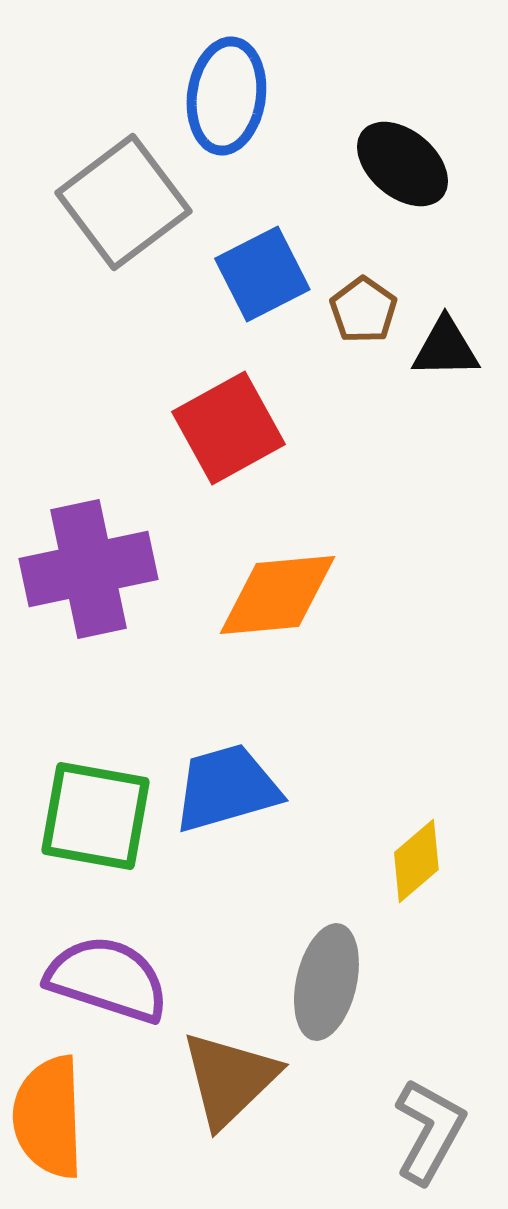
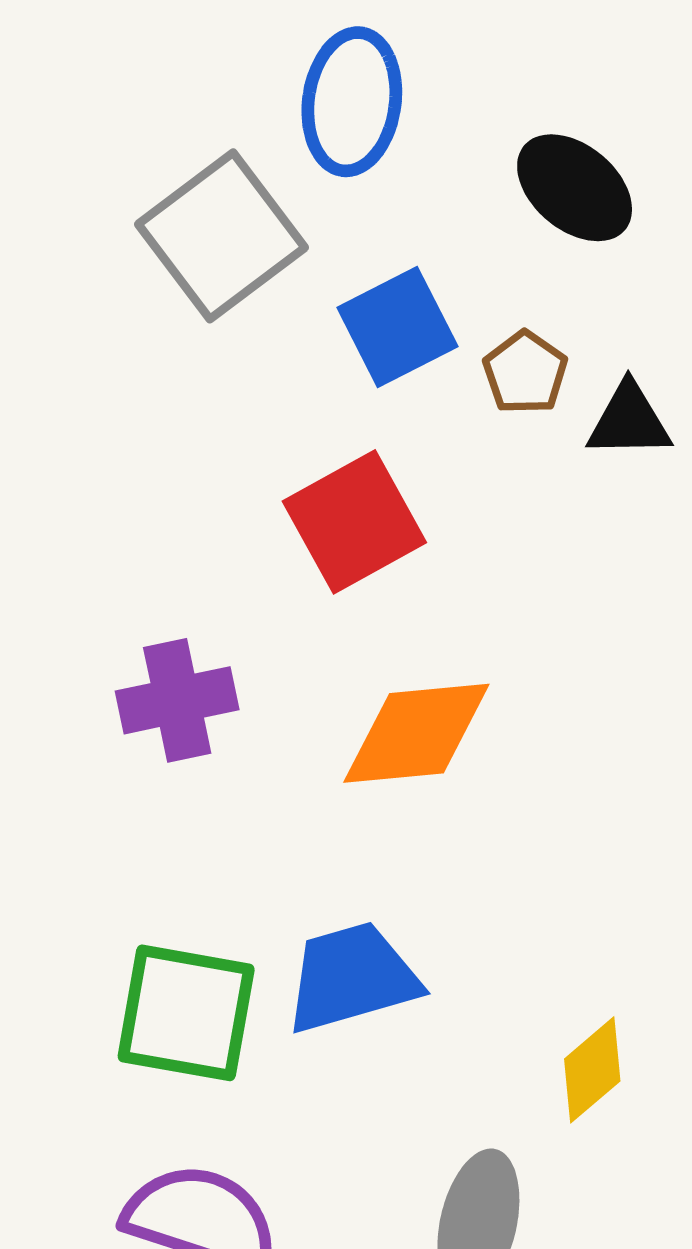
purple cross: (88, 569) -> (177, 700), size x0.7

